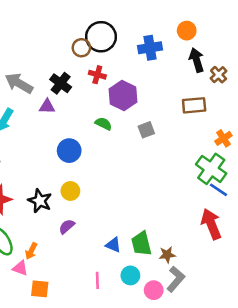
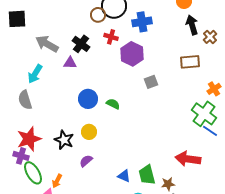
blue cross: (150, 48) -> (142, 22), moved
green semicircle: (103, 124) -> (113, 104), moved
red arrow: (211, 224) -> (188, 159), moved, turned -60

